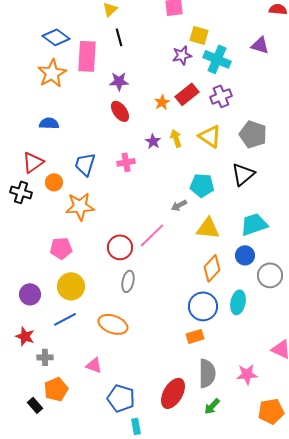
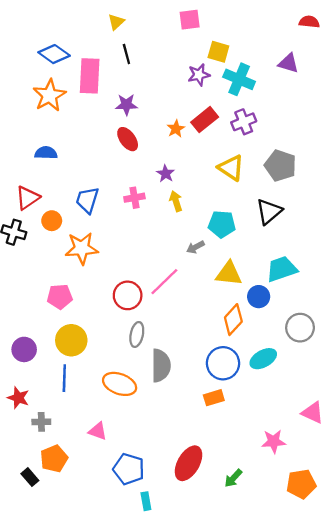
yellow arrow: (176, 138) -> (176, 201), moved
blue circle: (245, 255) -> (259, 297), moved
cyan ellipse: (238, 302) -> (263, 359), turned 50
blue line: (65, 319) -> (64, 378), turned -60
gray semicircle: (207, 373) -> (161, 366), moved

